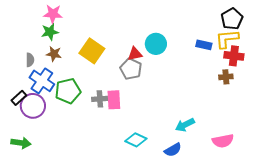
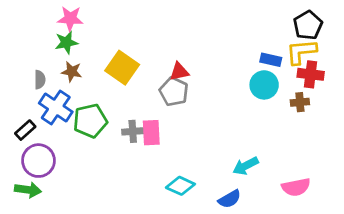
cyan circle: (156, 44) -> (264, 85), moved
purple circle: (33, 106) -> (38, 161), moved

